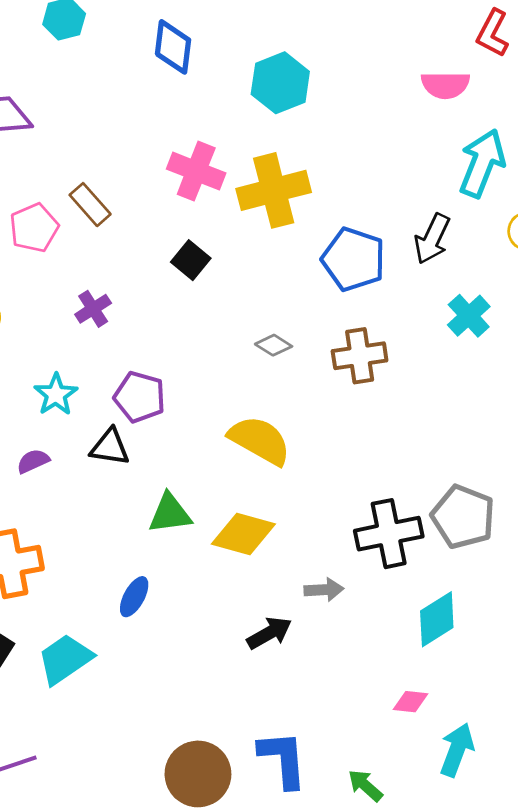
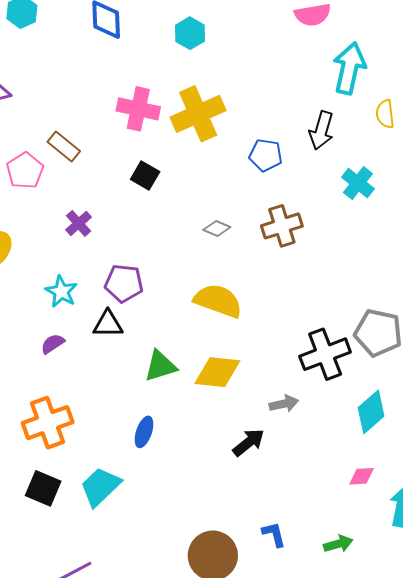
cyan hexagon: (280, 83) -> (190, 33), size x0.7
blue pentagon: (353, 259) -> (266, 155), size x0.7
blue L-shape: (283, 759) -> (274, 534), size x0.6
green arrow: (365, 786) -> (338, 544), turned 132

